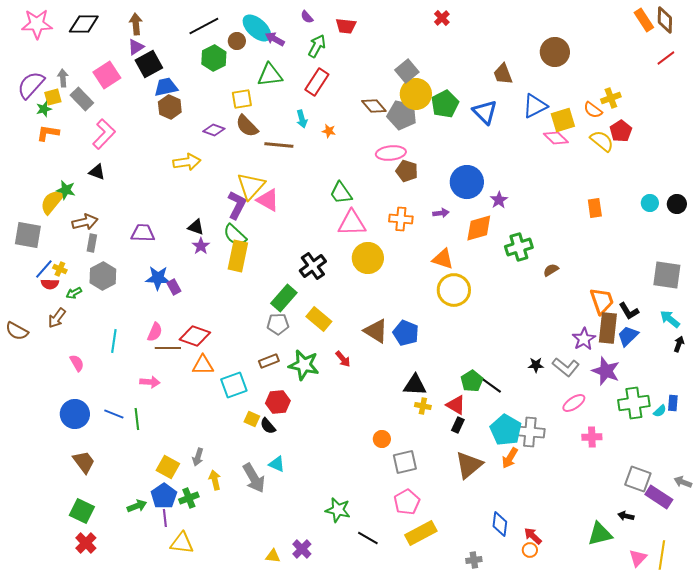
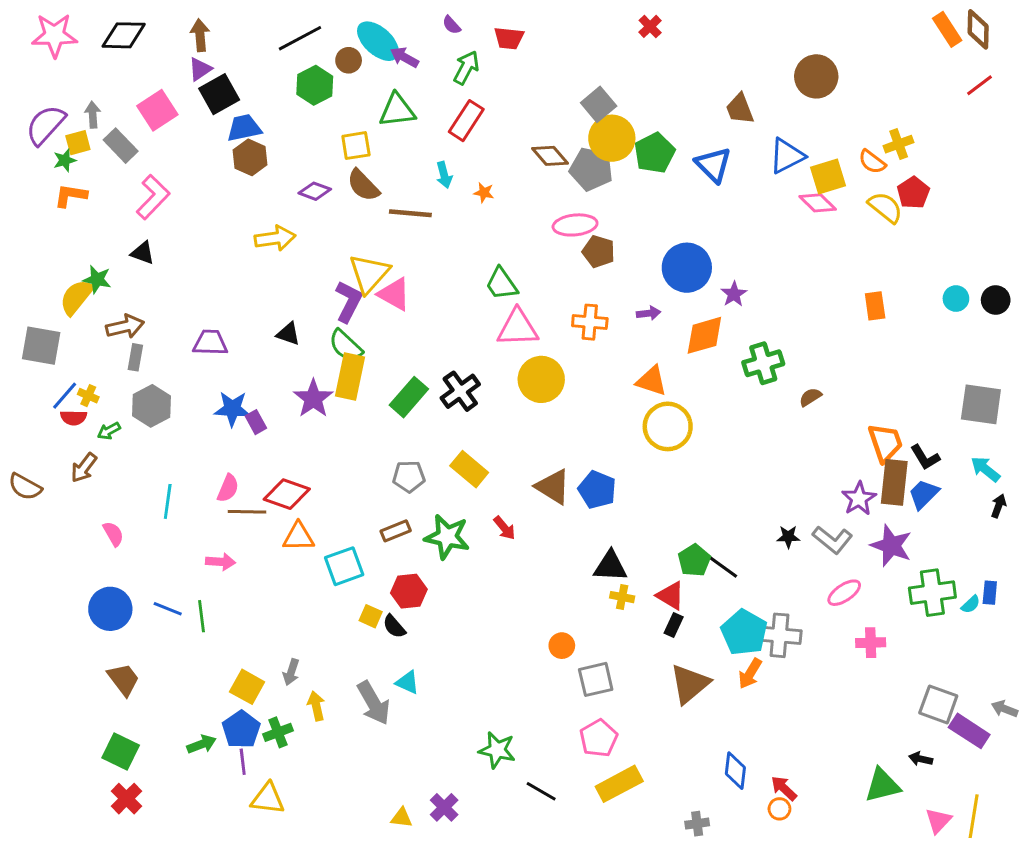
purple star: (201, 246) -> (313, 399), moved, size x1.5
green rectangle: (284, 298) -> (409, 397), moved

